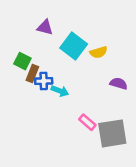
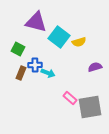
purple triangle: (45, 27) -> (36, 22), size x1.6
brown rectangle: (32, 74) -> (21, 73), moved
purple semicircle: (119, 84) -> (95, 67), turned -32

